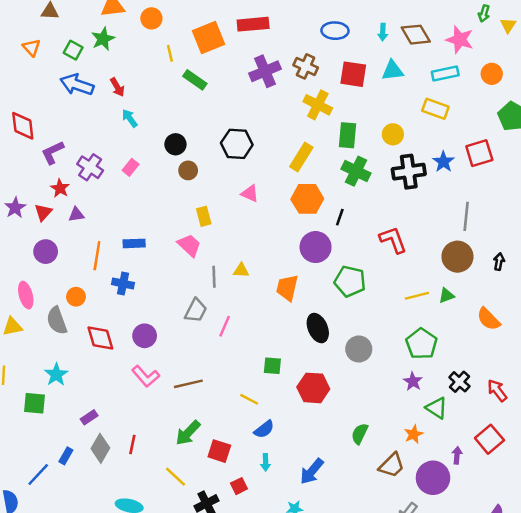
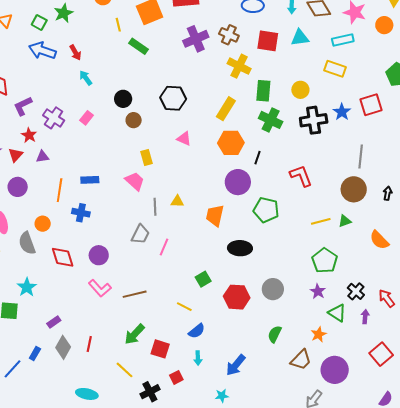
orange circle: (492, 74) -> (384, 25), moved
black ellipse: (318, 328) -> (240, 248), turned -65
gray circle: (359, 349) -> (273, 289), moved
green square: (272, 366) -> (203, 279), turned -35
red square: (489, 439) -> (381, 354), moved
purple arrow: (457, 455) -> (365, 317), moved

